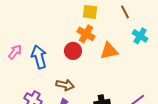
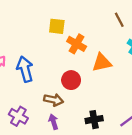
yellow square: (90, 12) -> (57, 26), moved
red circle: (73, 51) -> (71, 80), moved

